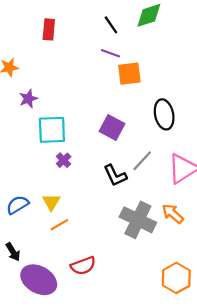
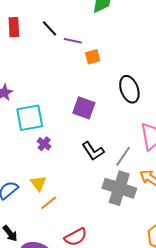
black line: (111, 25) -> (50, 28), moved
orange square: (129, 74) -> (93, 57), size x0.7
gray line: (142, 161) -> (123, 156), moved

